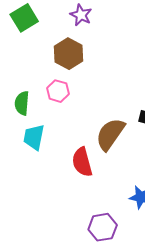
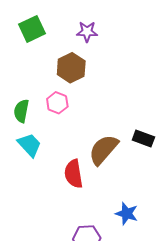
purple star: (81, 15) -> (87, 32), turned -30
cyan trapezoid: (34, 137) -> (29, 145), turned 120

